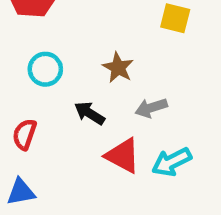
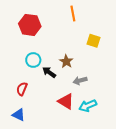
black arrow: (90, 113) -> (49, 72), moved
blue triangle: (21, 192) -> (19, 115), turned 32

